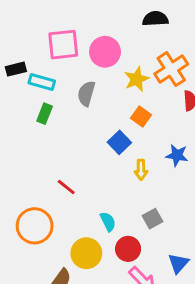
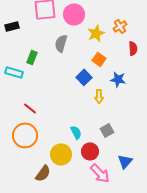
orange cross: (171, 69) -> (120, 26), size x0.6
cyan rectangle: (42, 82) -> (14, 72), moved
blue star: (177, 155) -> (118, 79), moved
red line: (66, 187) -> (30, 108), moved

